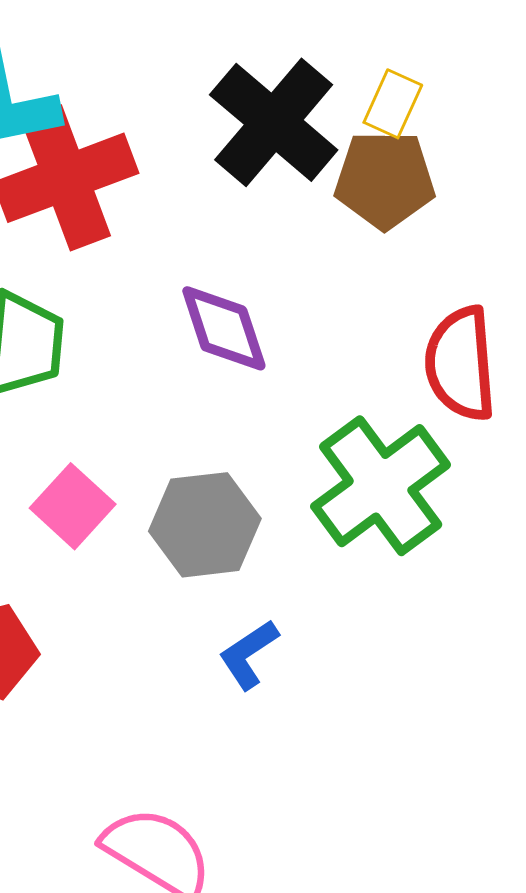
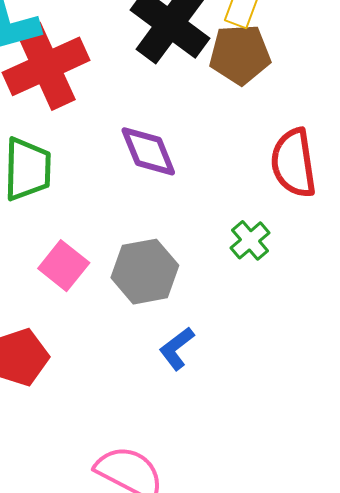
green cross: (381, 486) -> (250, 240), size x0.5

